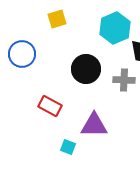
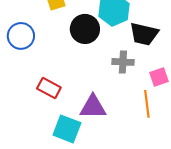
black circle: (86, 69) -> (85, 29), moved
cyan square: (68, 147) -> (67, 129), size x1.8

